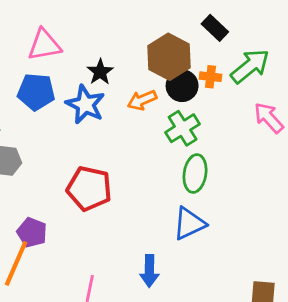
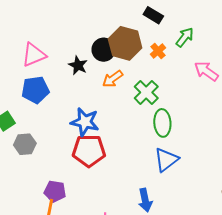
green arrow: (250, 66) -> (185, 37), size x0.7
orange cross: (211, 77) -> (158, 51), turned -35
black circle: (182, 86) -> (104, 50), moved
blue star: (85, 104) -> (85, 122), moved

